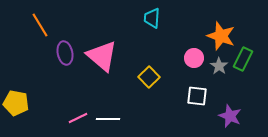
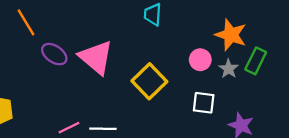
purple ellipse: (65, 53) -> (54, 54), turned -45
yellow square: (149, 77) -> (149, 81), size x1.4

